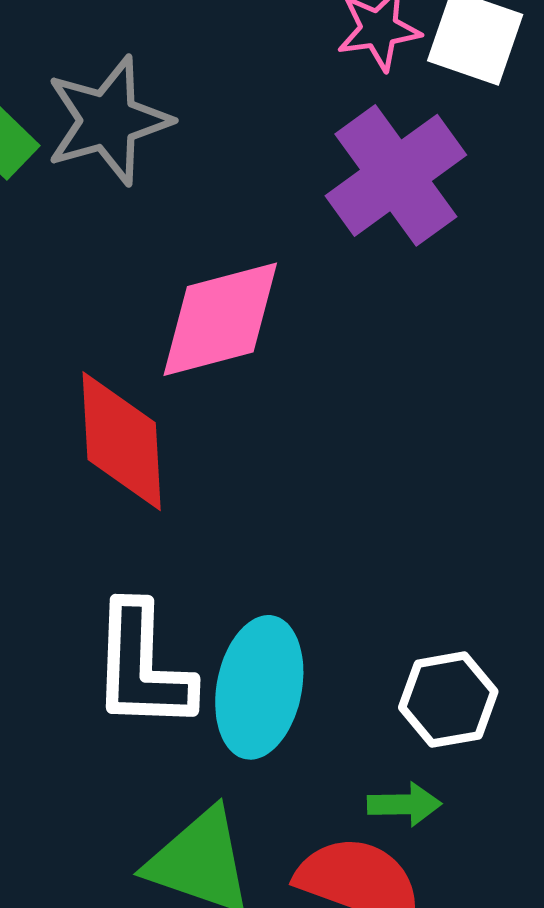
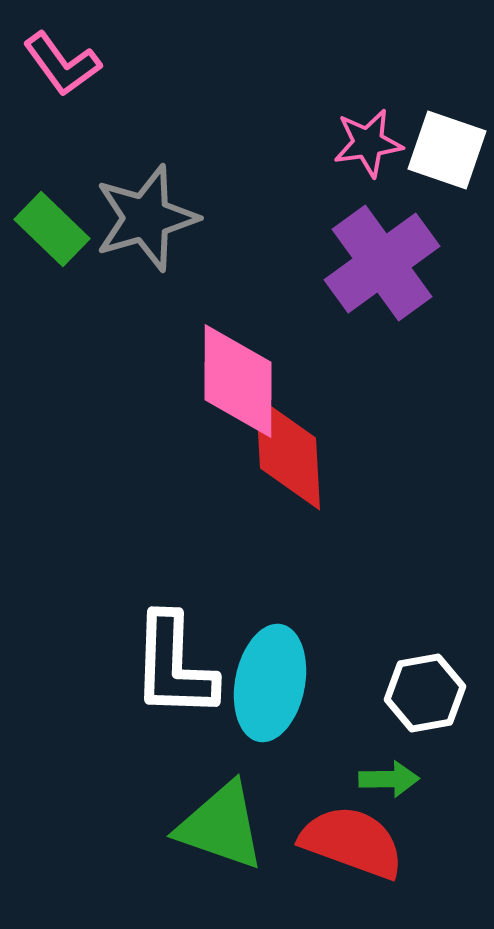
pink diamond: (220, 319) -> (238, 381), turned -75
red diamond: (122, 441) -> (288, 453), moved

